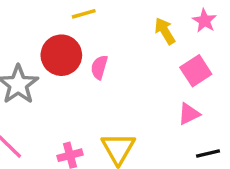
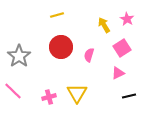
red circle: (61, 55) -> (61, 47), moved
pink semicircle: (99, 67) -> (89, 55), moved

